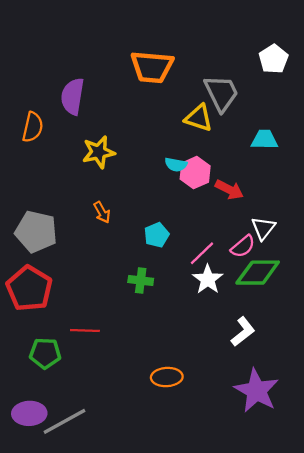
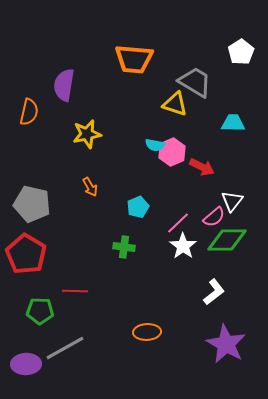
gray trapezoid: (221, 93) -> (195, 82), turned -33
gray line: (65, 421) -> (65, 348), moved

